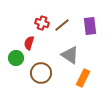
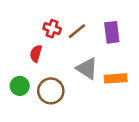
green circle: (16, 58) -> (20, 86), moved
orange rectangle: (83, 78) -> (116, 78), moved, turned 60

